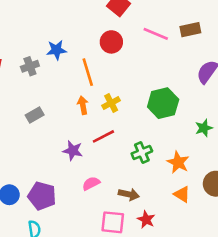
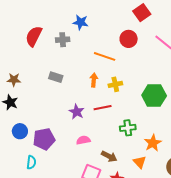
blue star: (57, 50) -> (81, 22), moved
orange line: (88, 72) -> (105, 56), turned -70
gray rectangle: (35, 115) -> (56, 77), turned 32
orange triangle: (182, 194) -> (140, 162), moved
purple pentagon: (42, 196) -> (44, 139), turned 30

